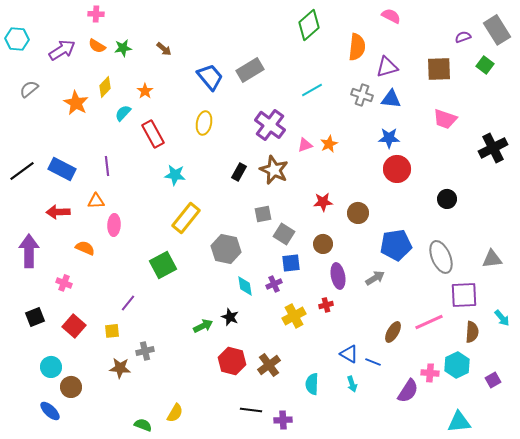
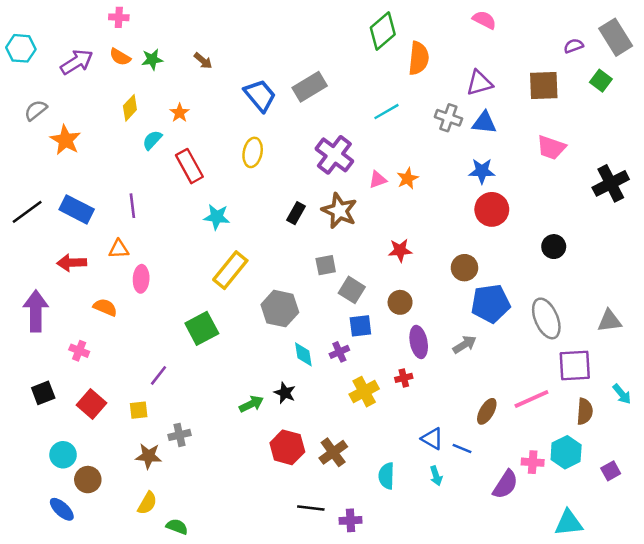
orange semicircle: (357, 47) -> (419, 58), moved
orange star: (76, 103) -> (66, 140), moved
brown circle: (358, 213) -> (464, 268), moved
yellow semicircle: (175, 413) -> (147, 503), moved

